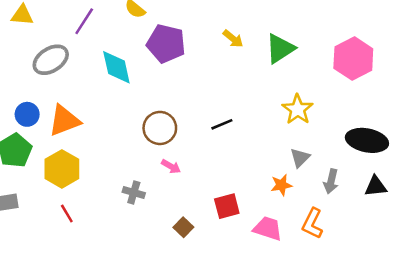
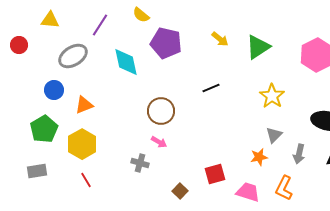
blue circle: (27, 114) -> (54, 90), moved
orange triangle: (64, 121) -> (84, 105), size x0.7
black line: (222, 124) -> (211, 88), moved
pink arrow: (171, 166) -> (159, 142), moved

